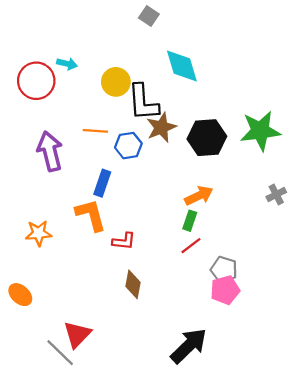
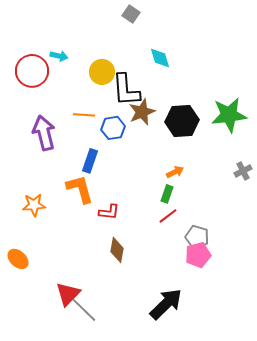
cyan diamond: (182, 66) -> (160, 58), size x0.7
orange arrow: (199, 196) -> (175, 172), size x0.7
gray line: (60, 353) -> (84, 310), moved

